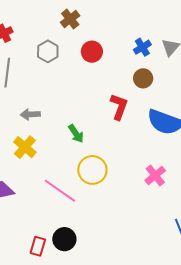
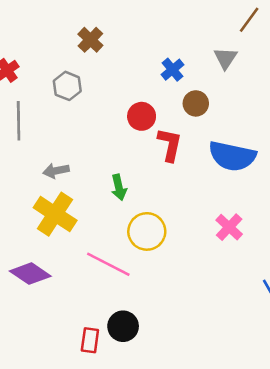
blue cross: (142, 47) -> (172, 70), moved
red circle: (92, 52) -> (142, 116), moved
green arrow: (76, 134) -> (119, 187), turned 30
yellow cross: (25, 147) -> (55, 214), size x1.4

